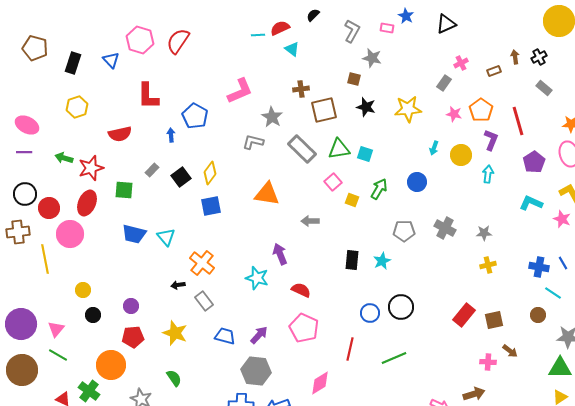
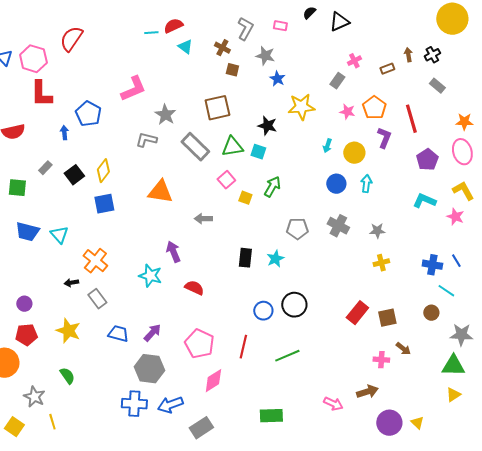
black semicircle: (313, 15) -> (309, 13), moved
blue star: (406, 16) -> (277, 79), moved
pink hexagon: (140, 40) -> (33, 59), moved
brown square: (354, 79) -> (232, 70), moved
brown cross: (301, 89) -> (222, 48), moved, turned 35
black star: (366, 107) -> (267, 126), moved
cyan arrow: (488, 174) -> (366, 184), moved
blue circle: (417, 182) -> (336, 184), moved
pink pentagon: (304, 328) -> (199, 344), moved

